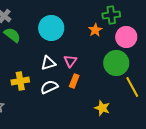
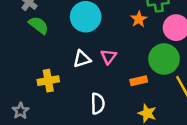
orange rectangle: (74, 81) -> (139, 81), moved, turned 56
white semicircle: (49, 87) -> (98, 104), moved, turned 114

